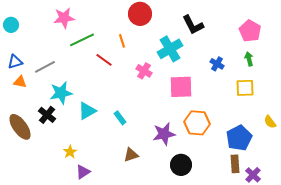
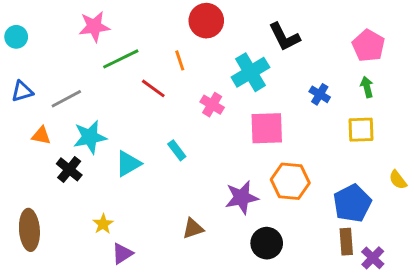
orange triangle: (20, 82) -> (41, 136), moved
cyan rectangle: (120, 118) -> (177, 150), moved
brown ellipse: (20, 127) -> (29, 230), moved, turned 32

